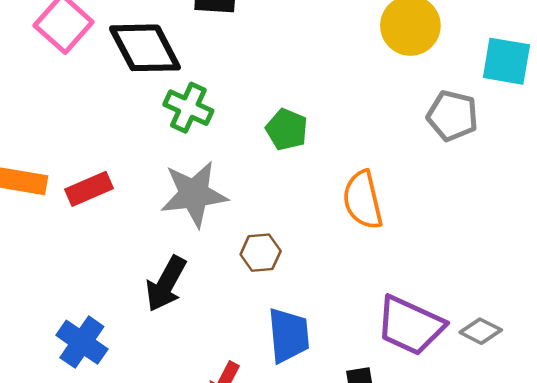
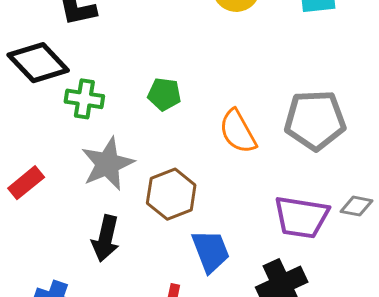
gray pentagon: (452, 116) -> (315, 120), moved, size x1.5
brown hexagon: (261, 253) -> (171, 194), size x1.6

